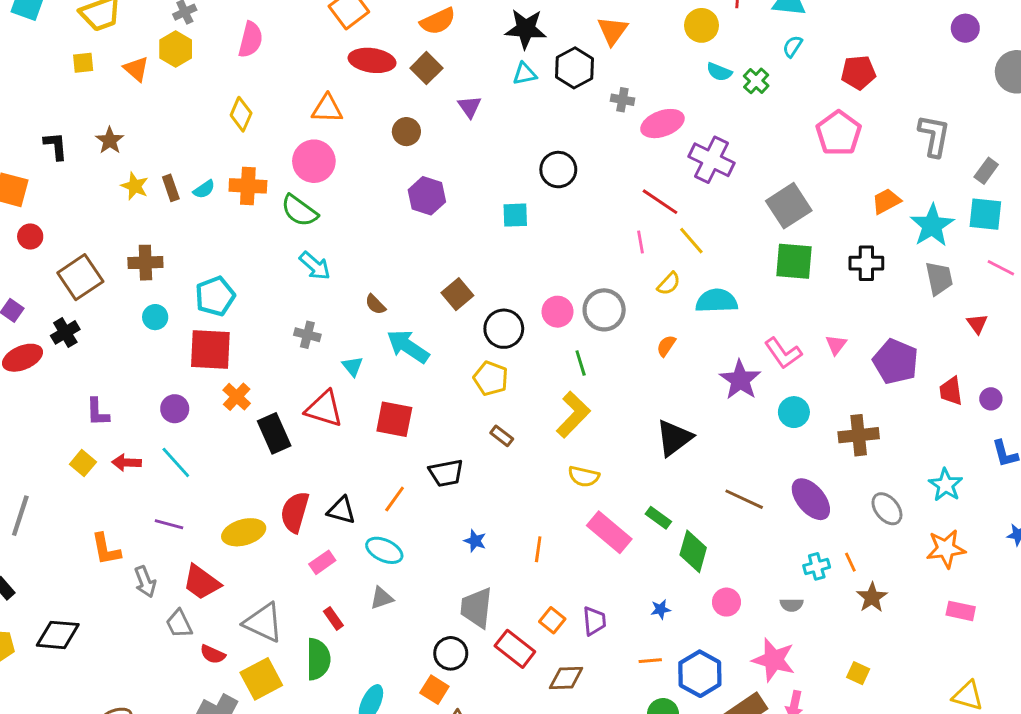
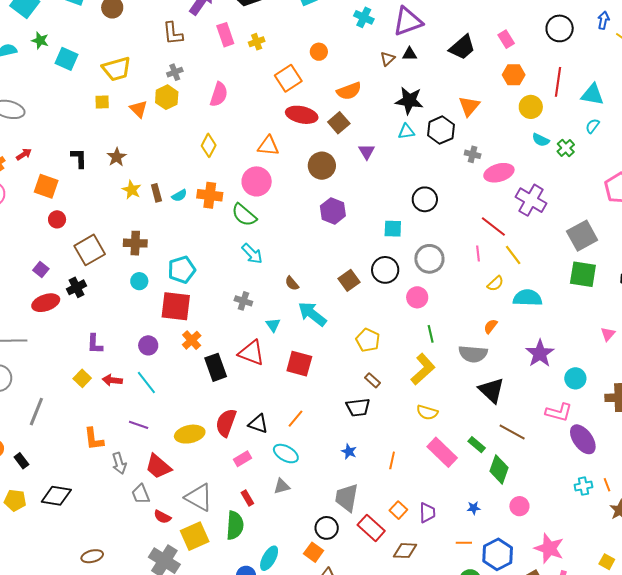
brown circle: (406, 132) -> (322, 166), size x1.4
gray circle: (604, 310) -> (429, 259), moved
black circle: (504, 329) -> (385, 270), moved
pink L-shape: (783, 353) -> (559, 412), moved, turned -44
black triangle: (674, 438) -> (491, 390), turned -44
black trapezoid: (446, 473) -> (358, 407), moved
brown line: (744, 499) -> (512, 432), moved
gray semicircle: (792, 605) -> (473, 354), moved, size x1.8

